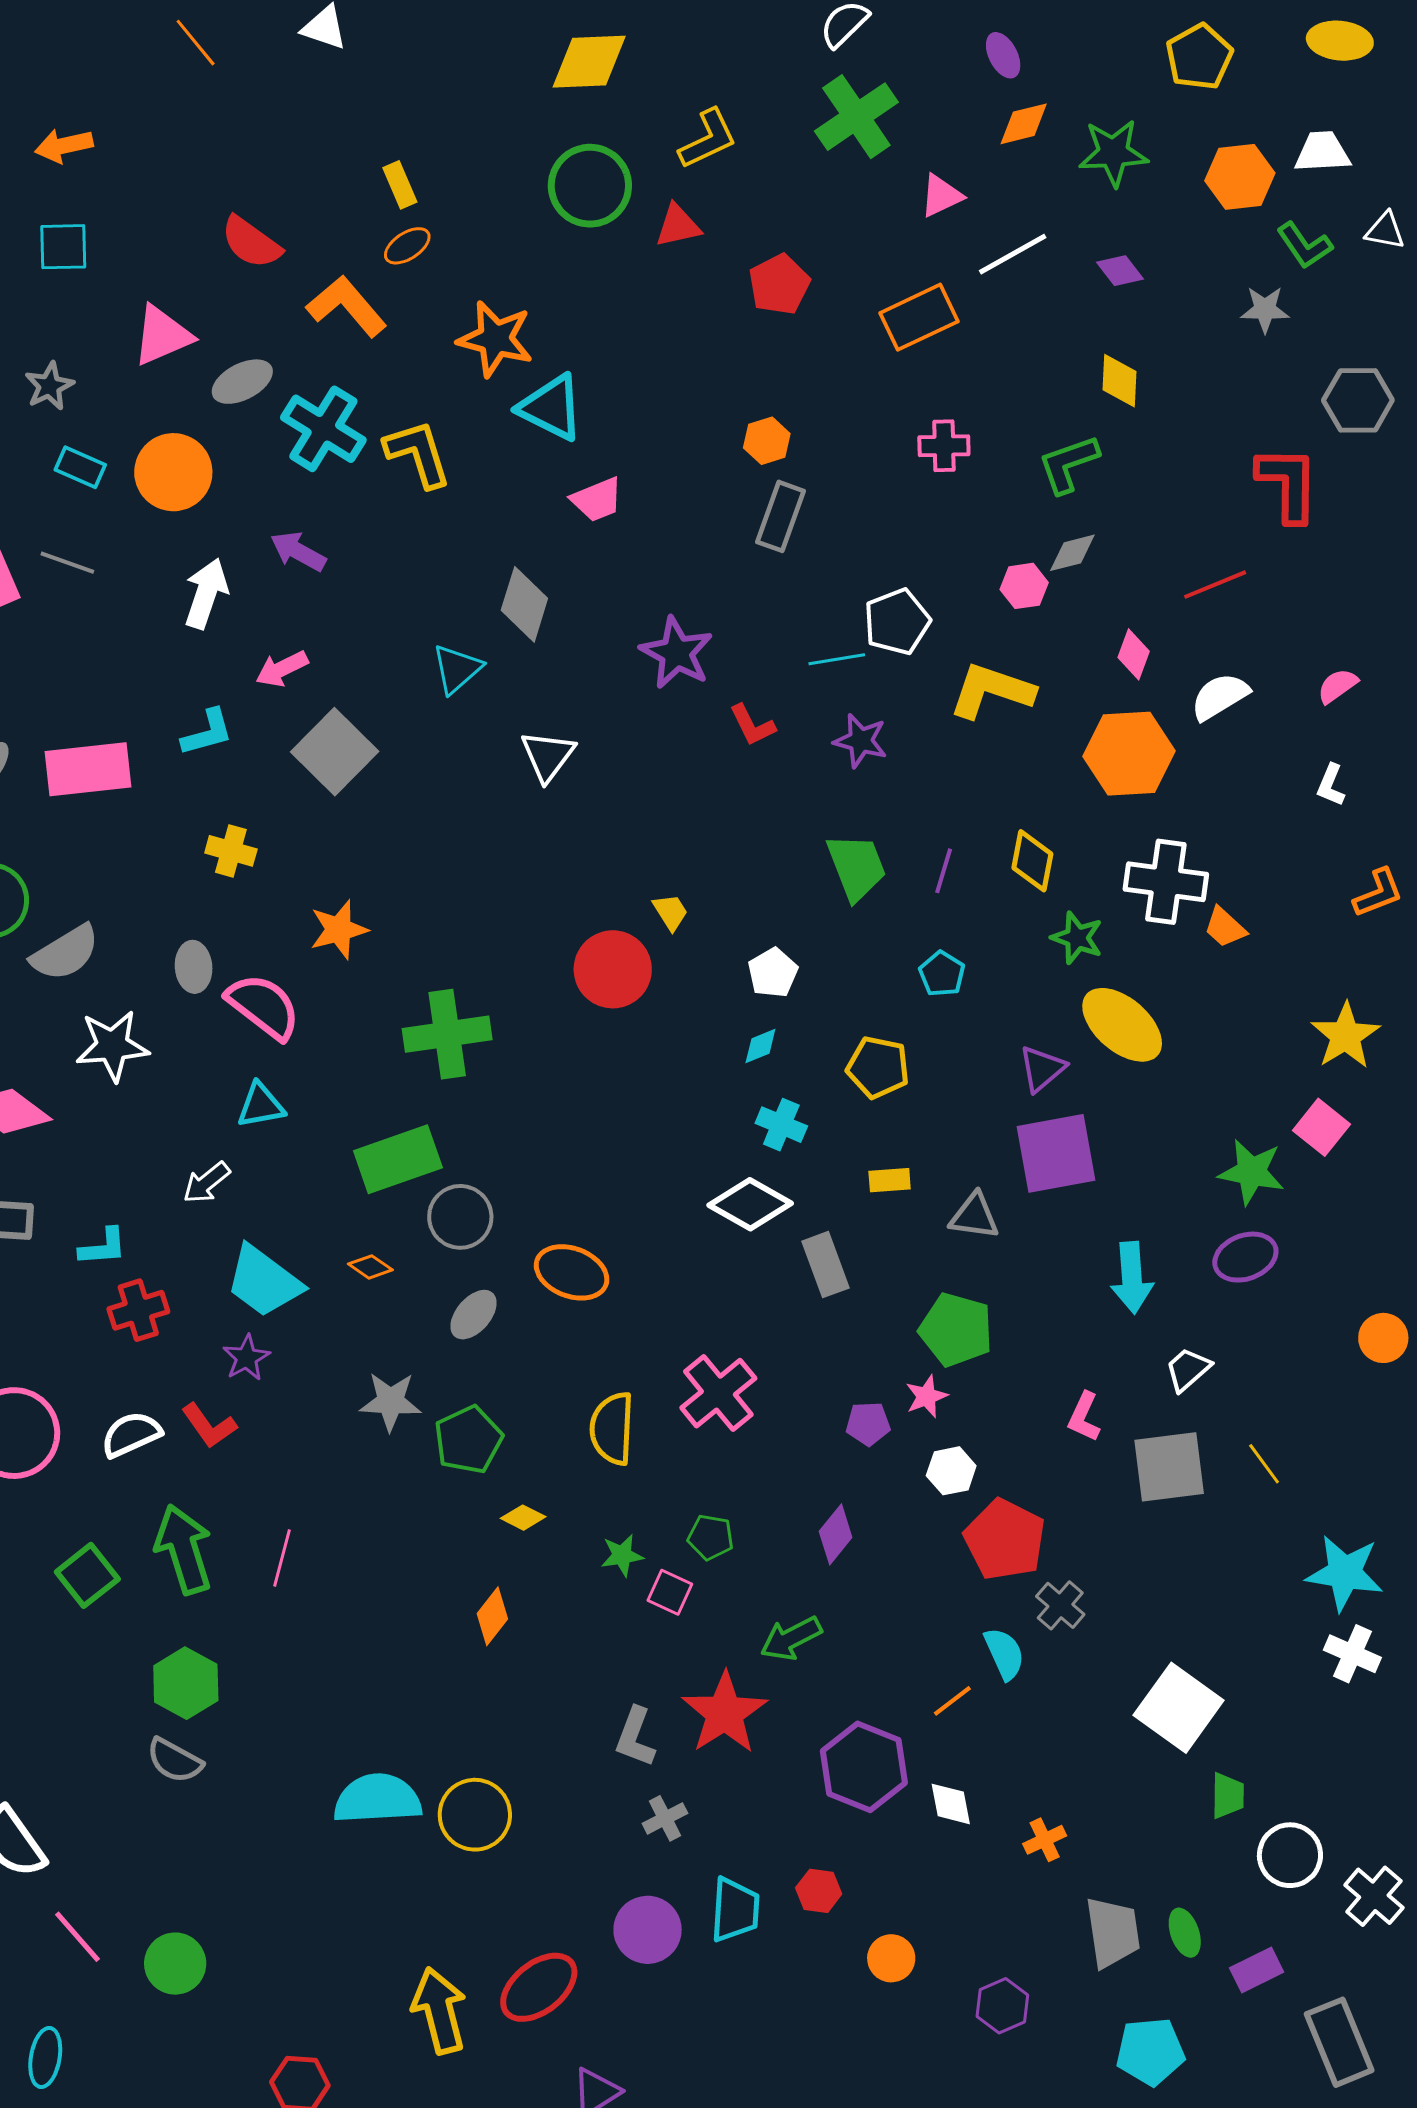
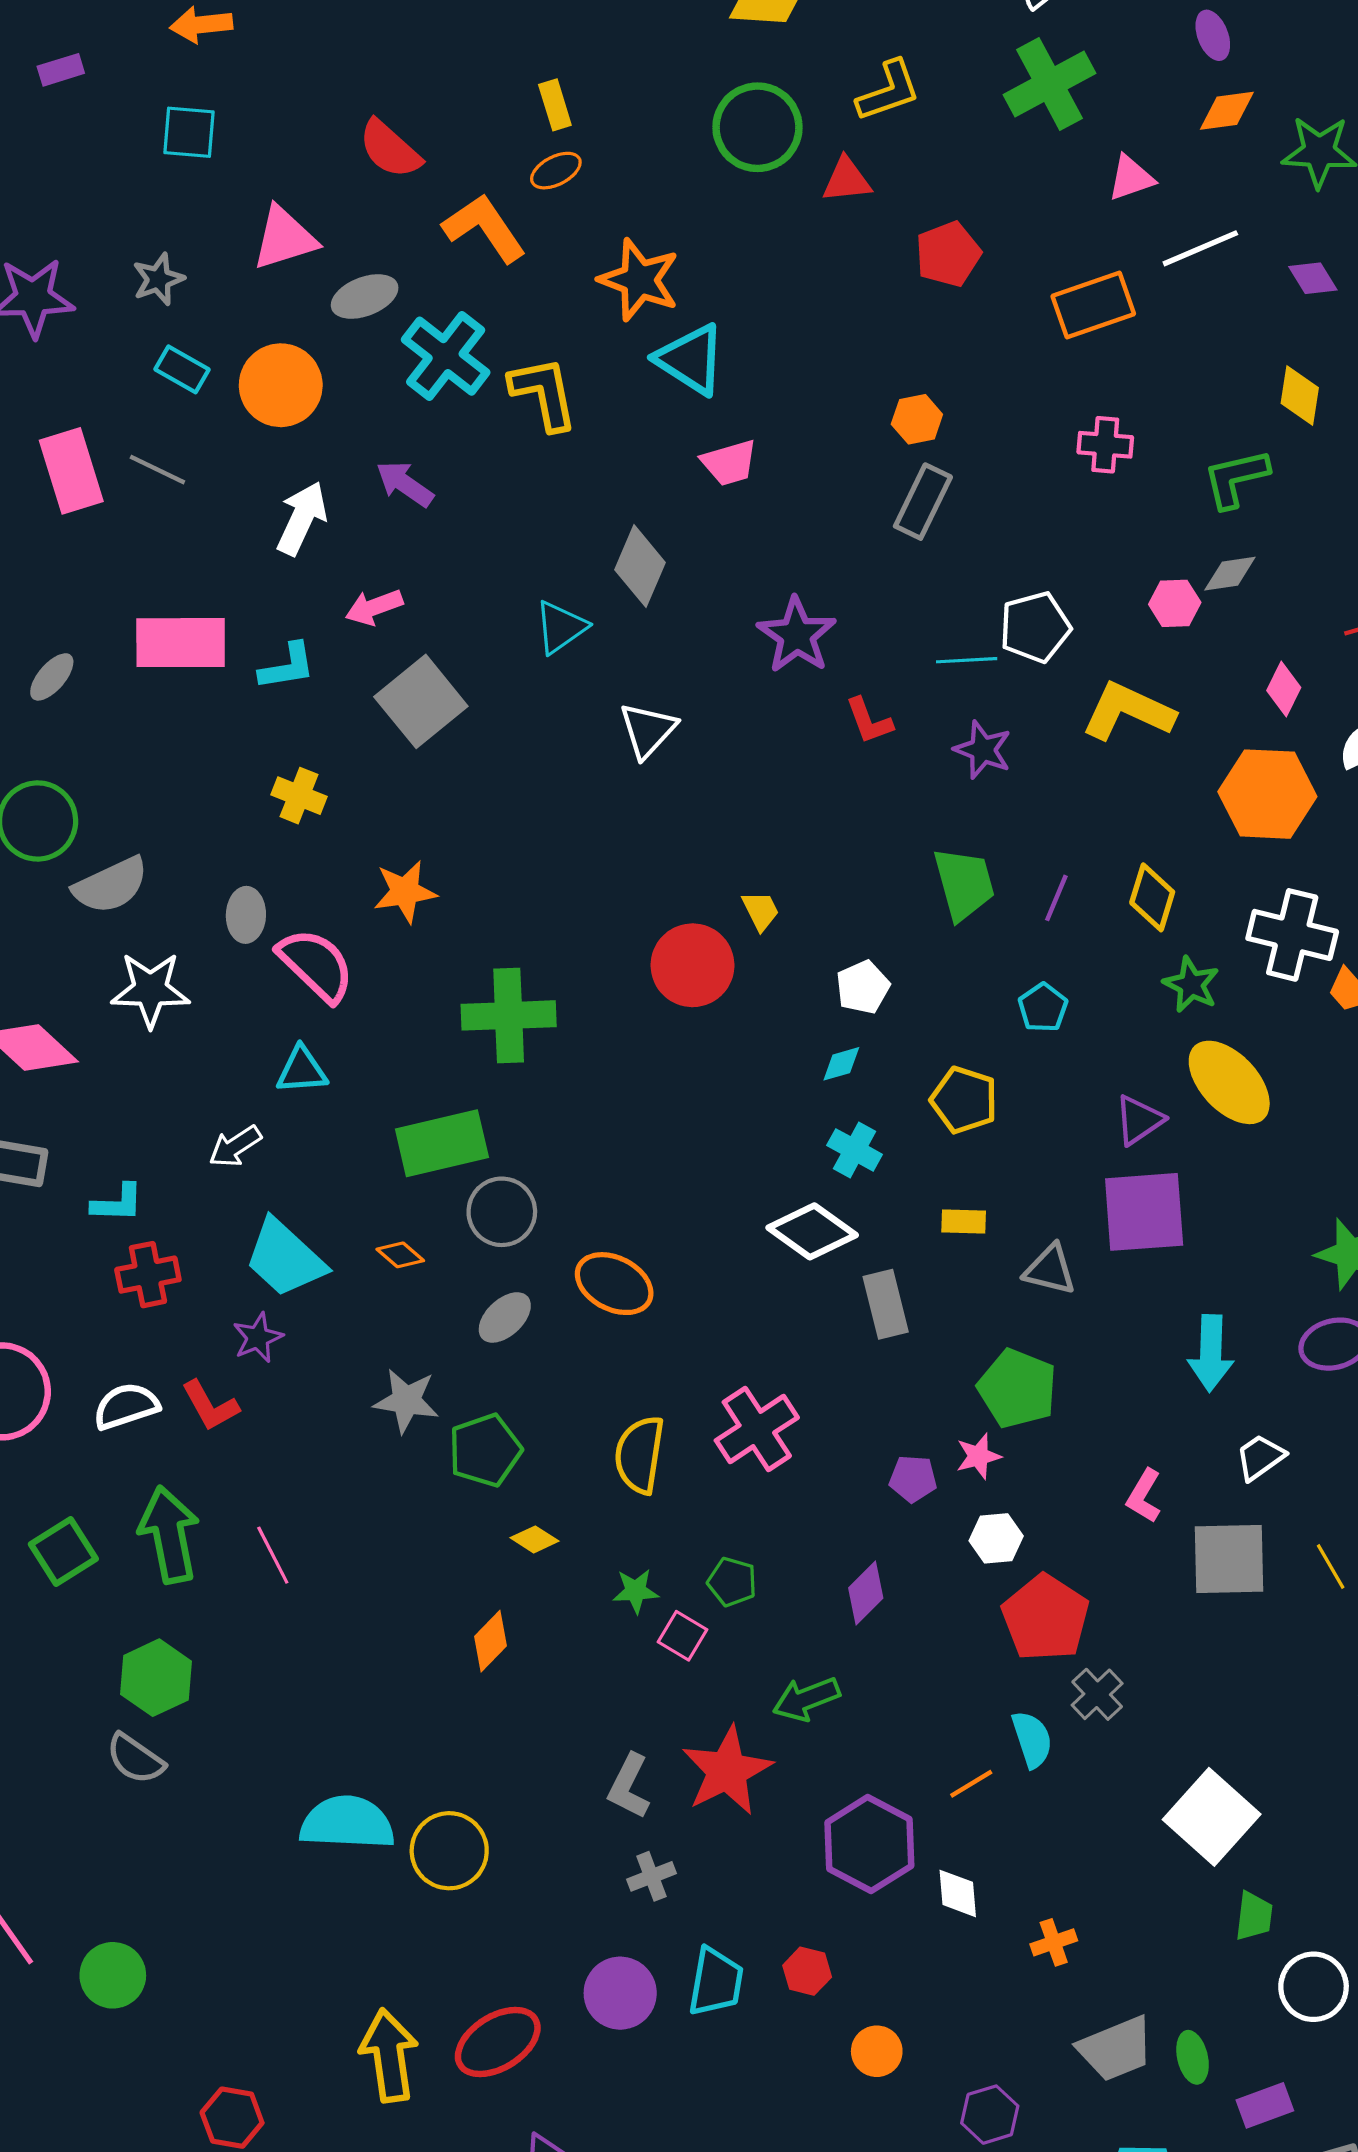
pink rectangle: (88, 769) -> (181, 643), moved
pink line: (282, 1558) -> (273, 1555), turned -48
gray trapezoid: (1113, 1932) -> (1116, 2049), turned 70

